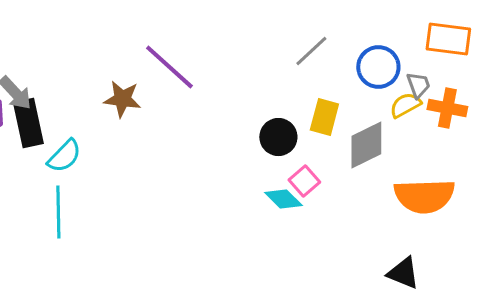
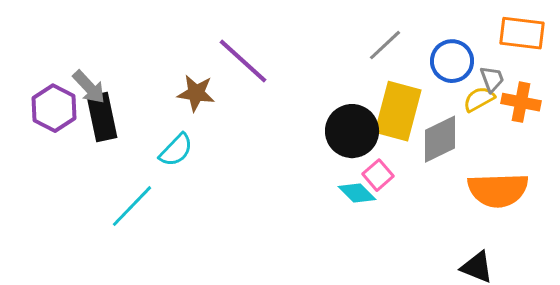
yellow rectangle: (324, 117) -> (398, 111), size x1.6
black circle: (278, 137) -> (352, 131), size x1.4
cyan semicircle: (64, 156) -> (176, 150), moved
cyan line: (58, 212) -> (132, 206), turned 45

